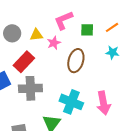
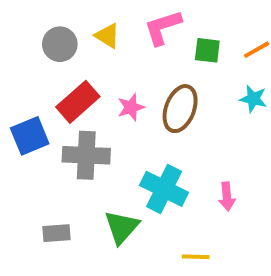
yellow triangle: (36, 35) -> (107, 36), moved, turned 32
pink star: (54, 43) -> (131, 107), moved
pink arrow: (103, 103) -> (227, 197), size x0.6

